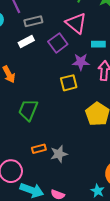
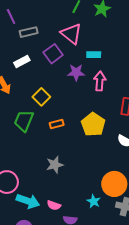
white rectangle: (26, 42) -> (22, 61), moved
yellow square: (69, 83) -> (41, 97), moved, turned -30
orange rectangle: (39, 149) -> (57, 124), moved

